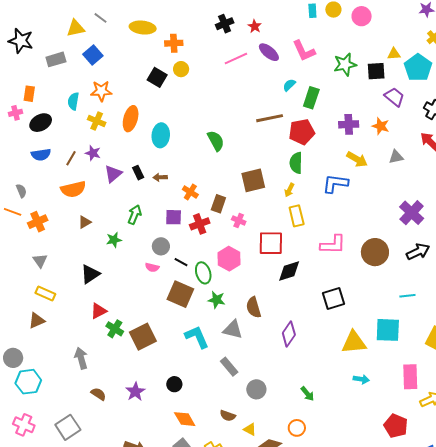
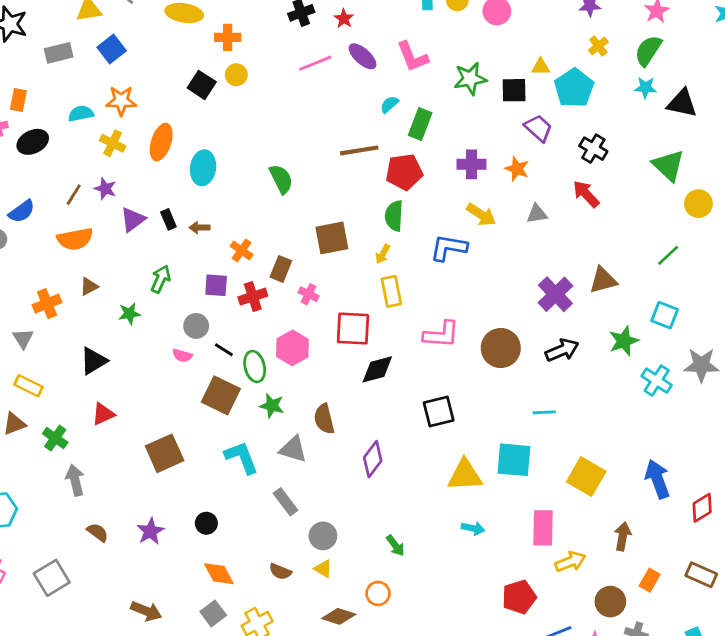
cyan semicircle: (73, 101) -> (81, 114), turned 66
blue semicircle: (41, 155) -> (22, 211), moved, turned -30
orange cross: (38, 222) -> (47, 304), moved
green cross: (115, 329) -> (55, 438), moved
red pentagon: (396, 426) -> (519, 597), turned 30
yellow triangle: (250, 429) -> (323, 569), moved

